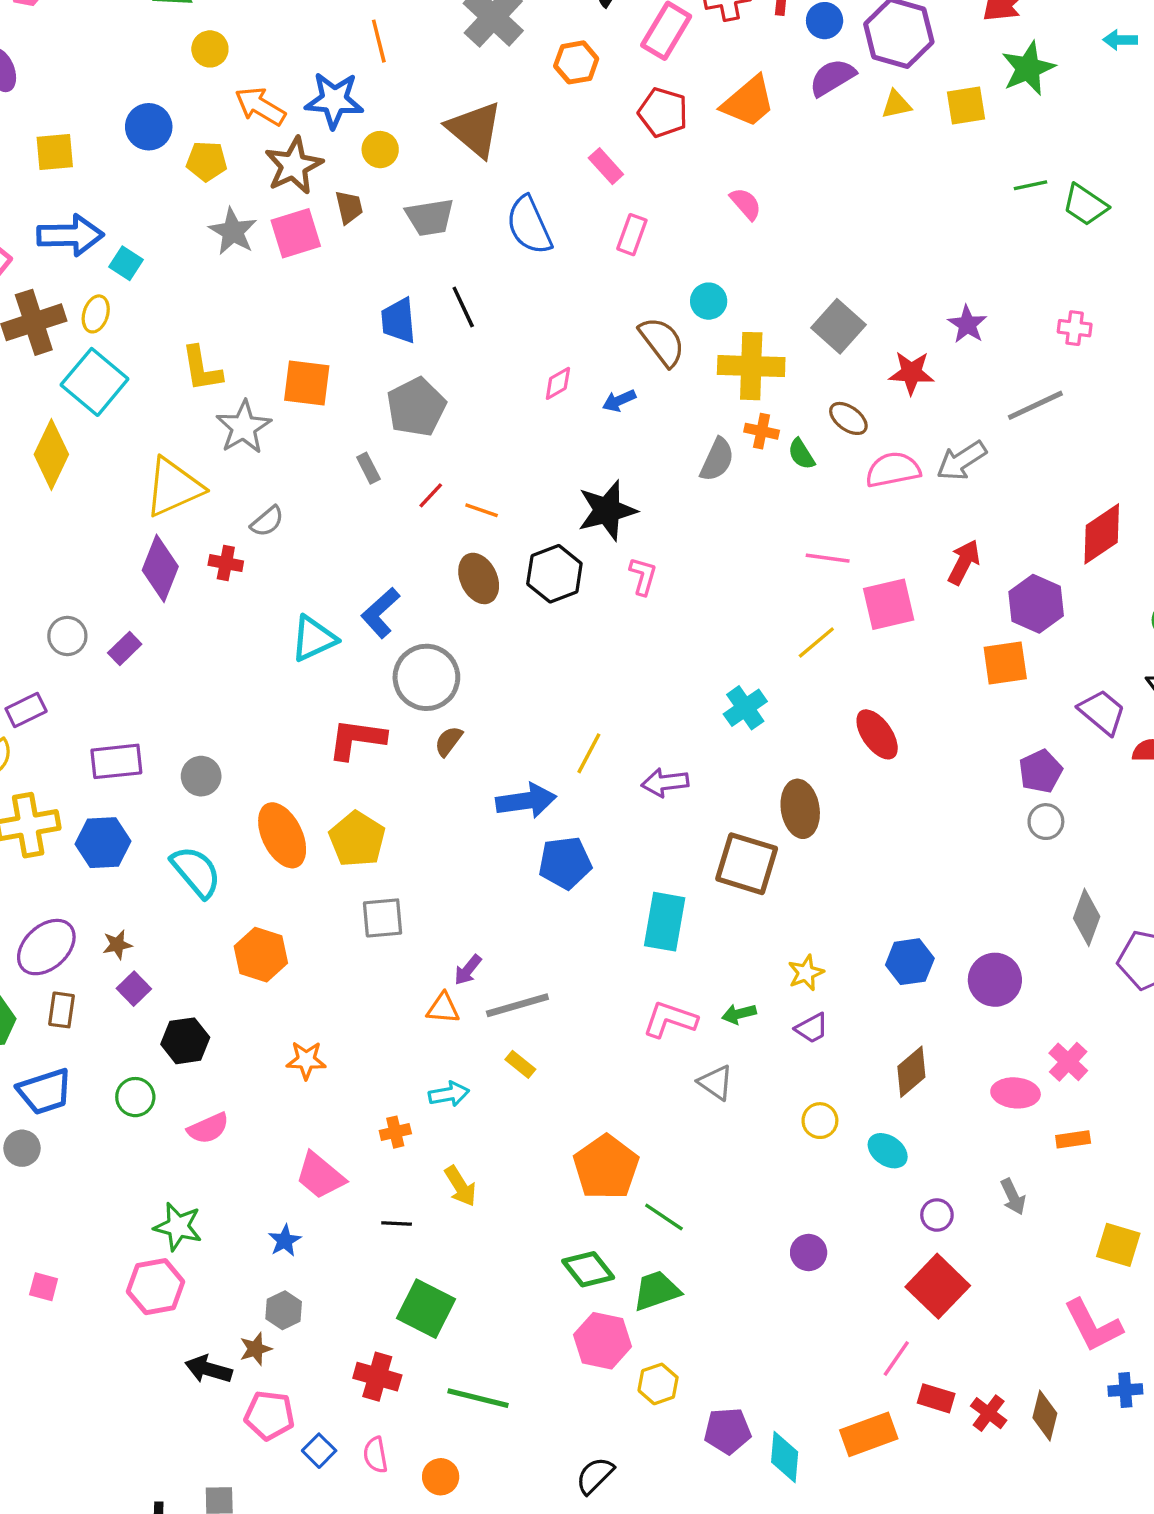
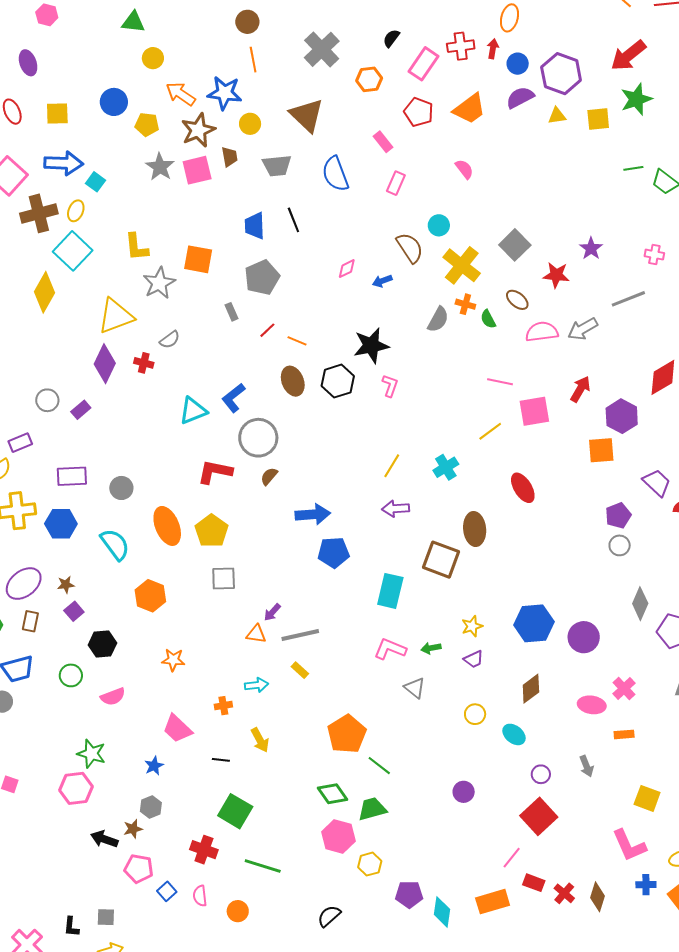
yellow cross: (751, 366) -> (462, 265), turned 33
yellow line: (589, 753) -> (392, 466), moved
blue hexagon: (910, 962) -> (534, 623), size x1.4

